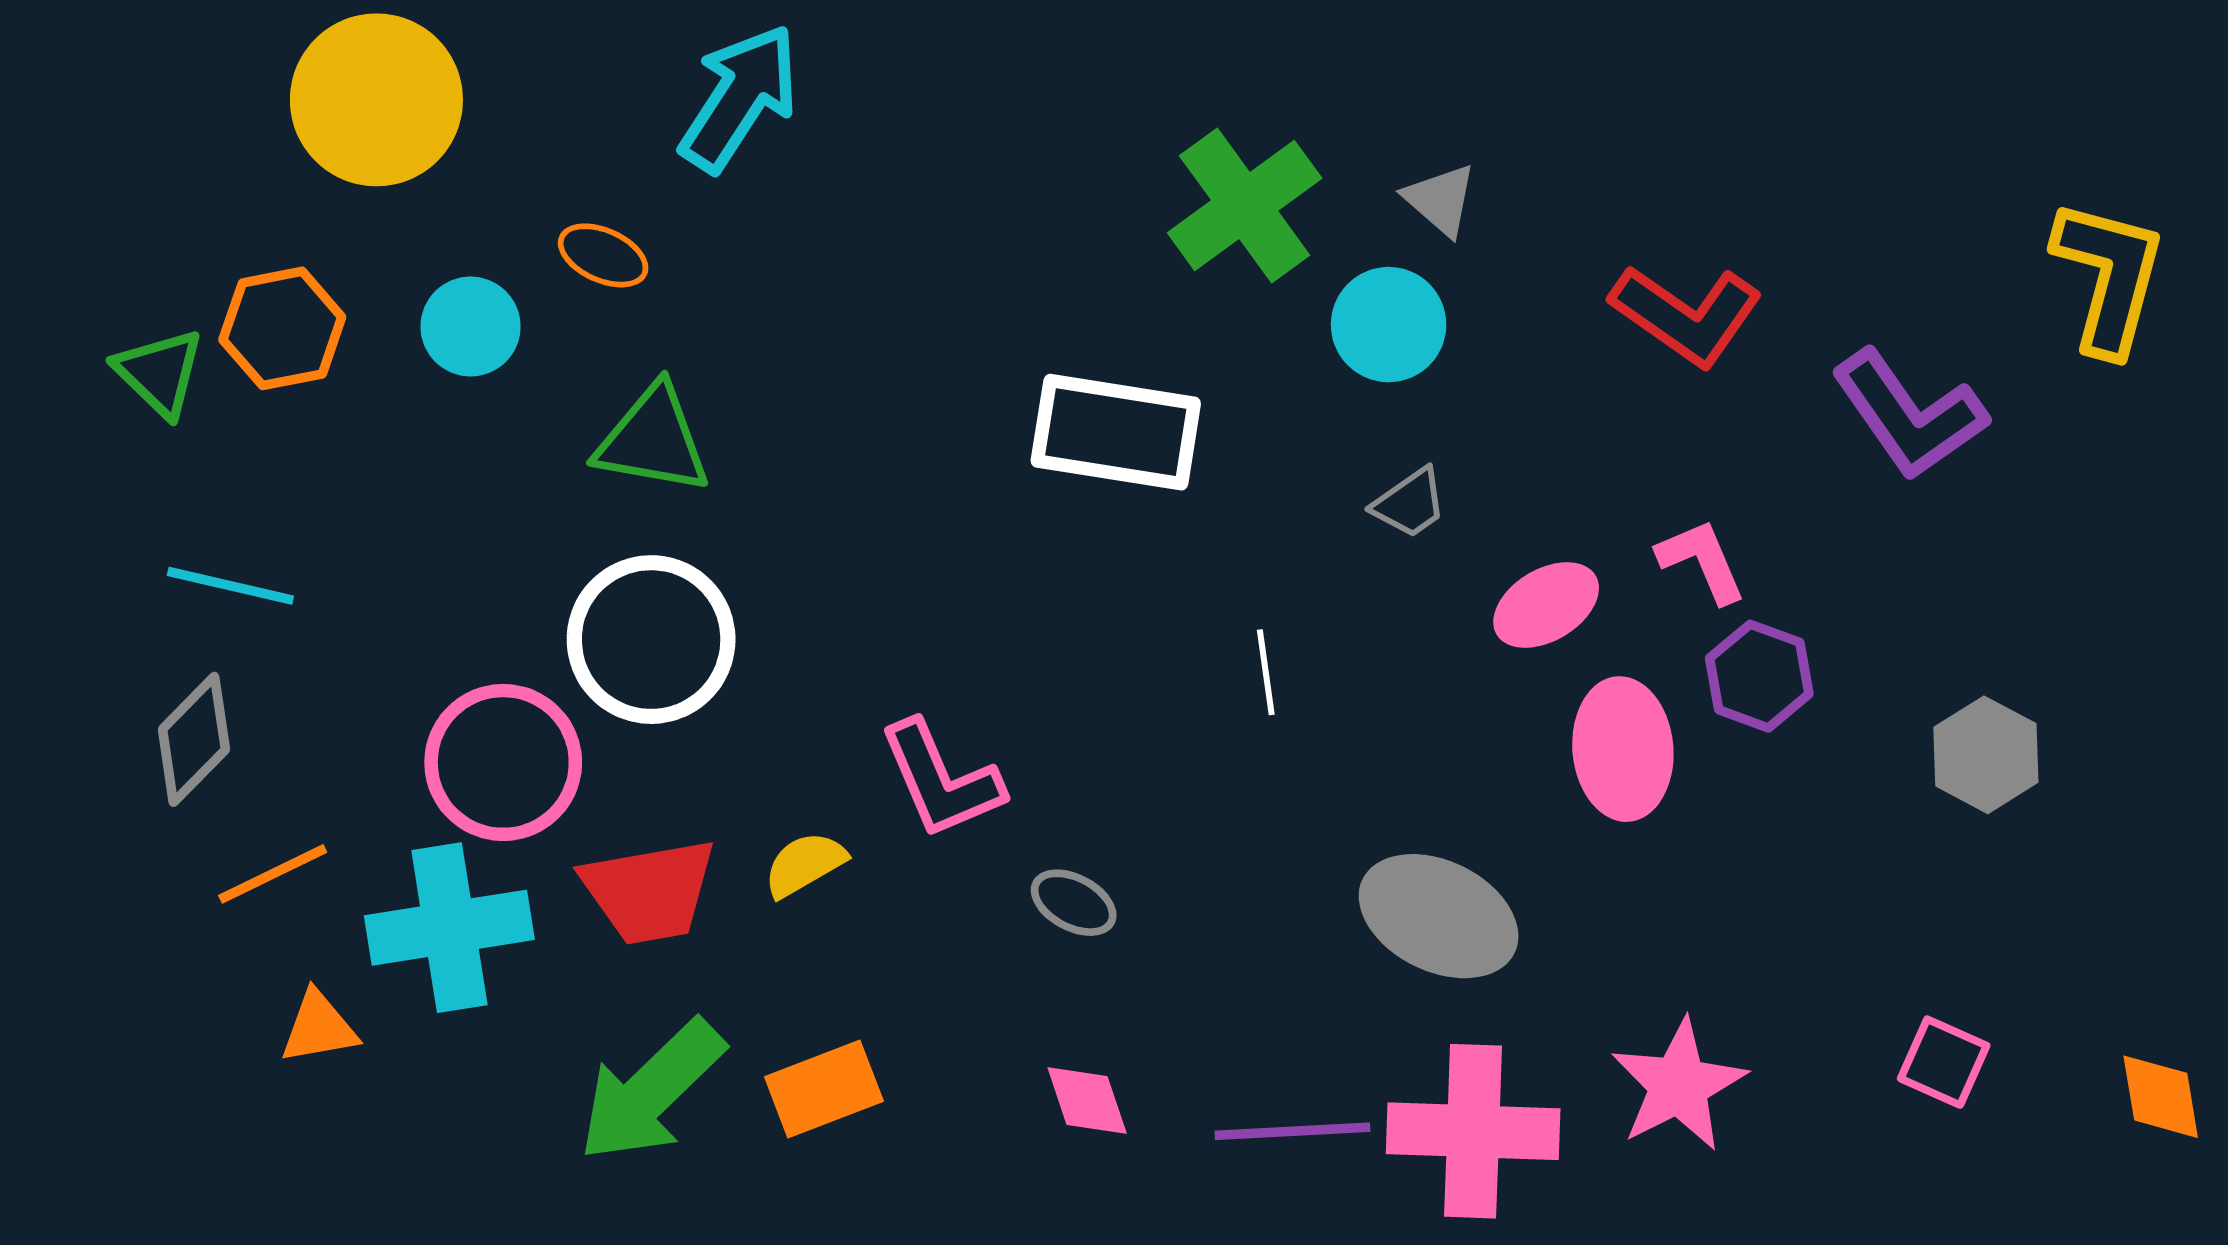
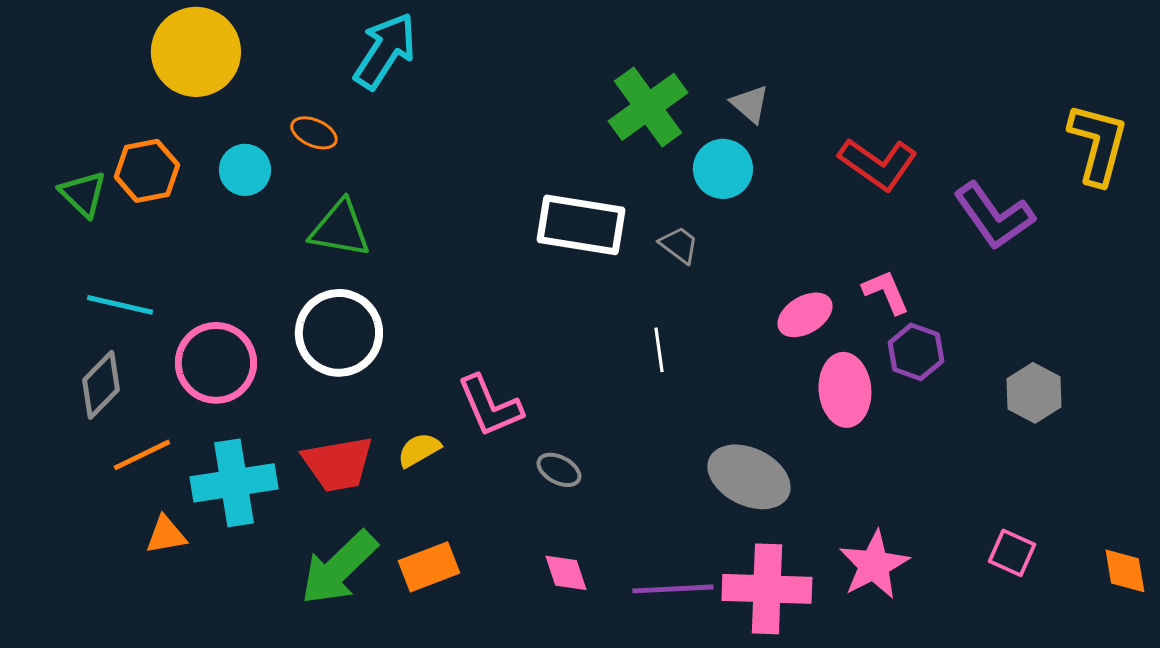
gray trapezoid: (1410, 503) -> (679, 245), moved, turned -108
pink circle: (503, 762) -> (216, 363), moved

